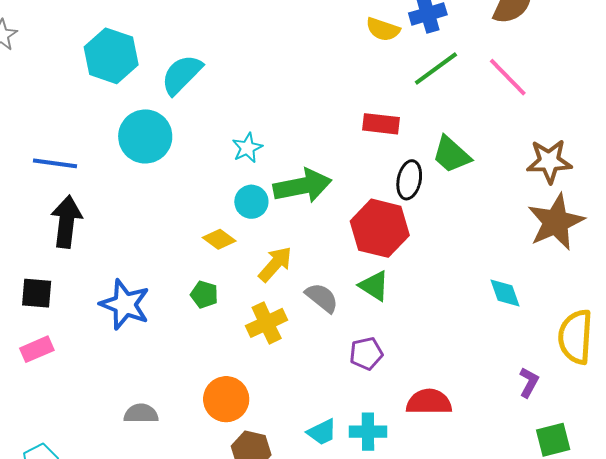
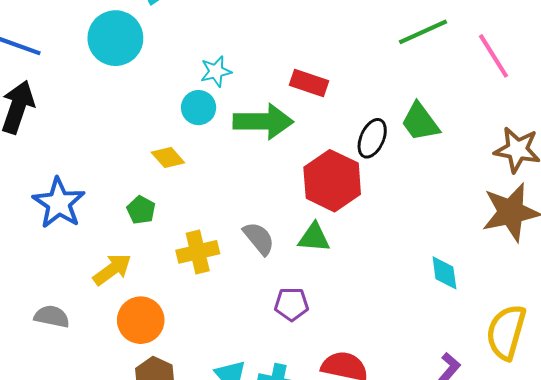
red rectangle: (381, 124) -> (309, 83), moved
cyan circle: (251, 202) -> (199, 108), moved
yellow arrow: (275, 264) -> (112, 270), moved
green triangle: (374, 286) -> (314, 238), turned -40

